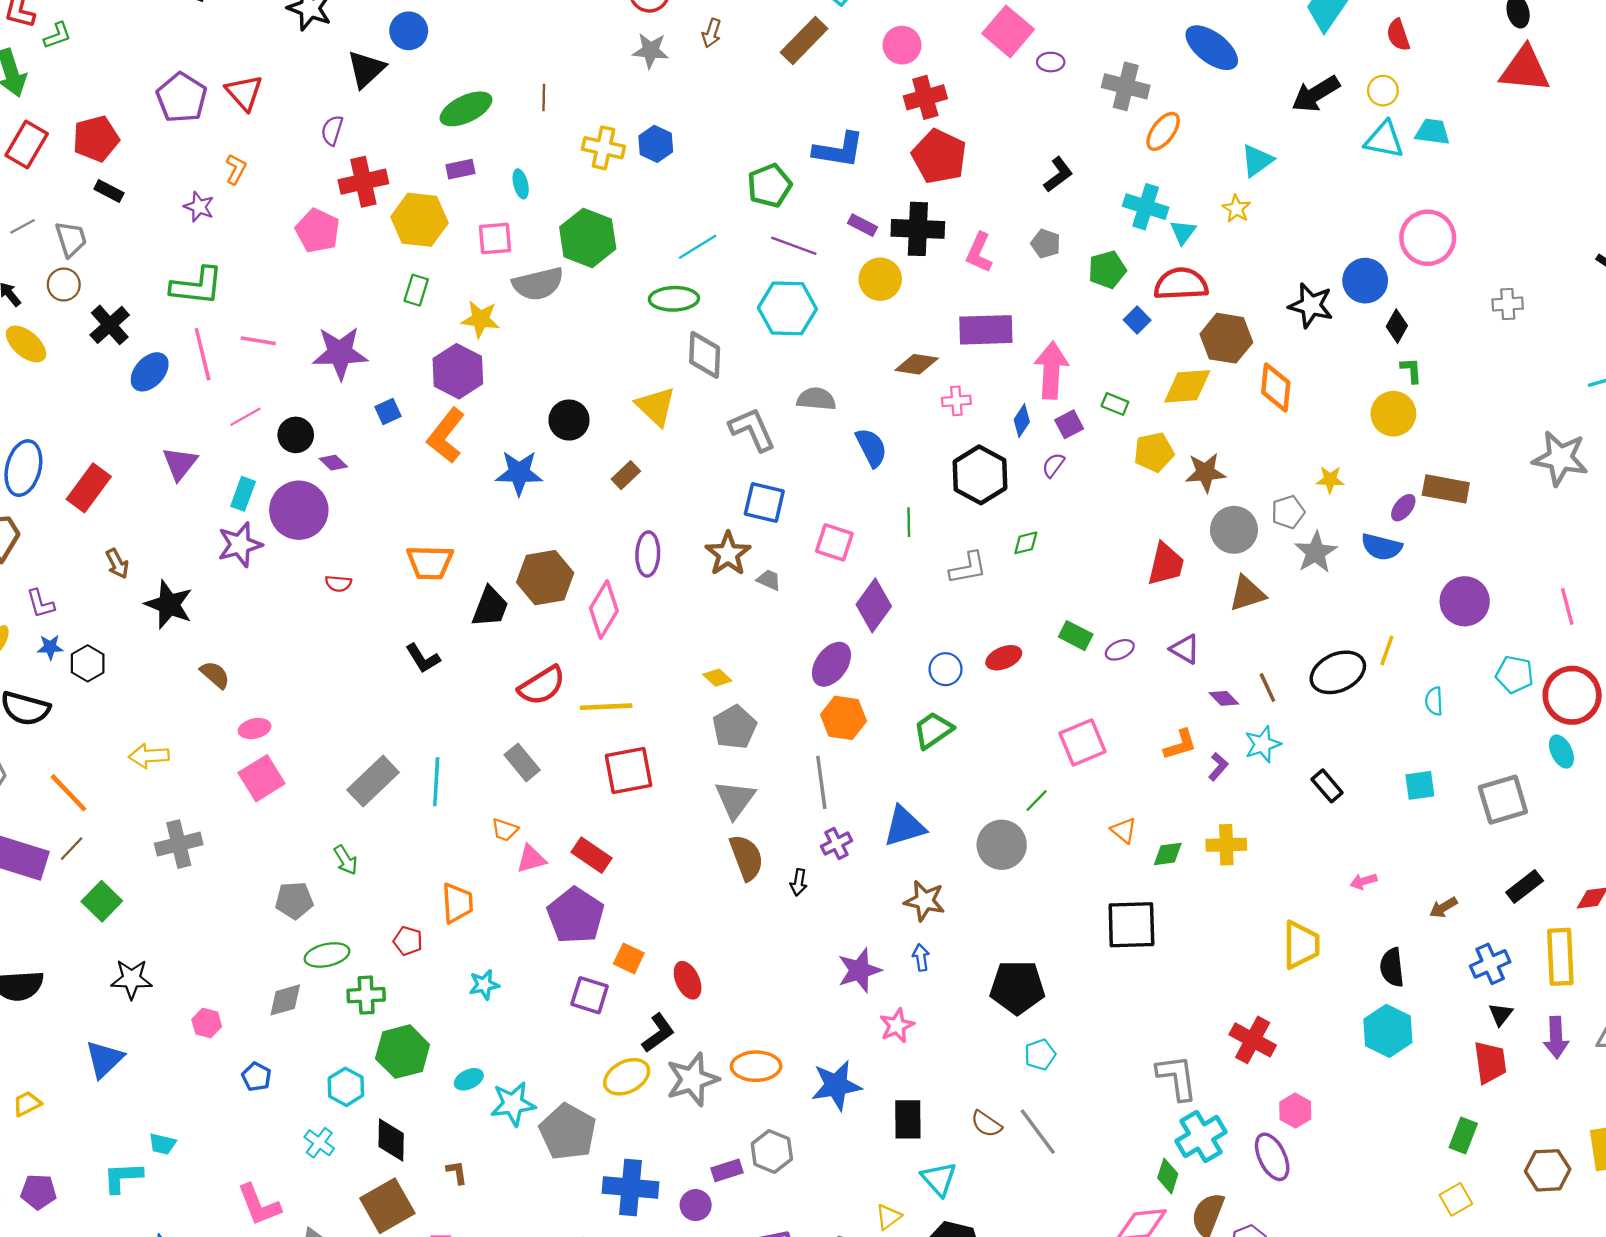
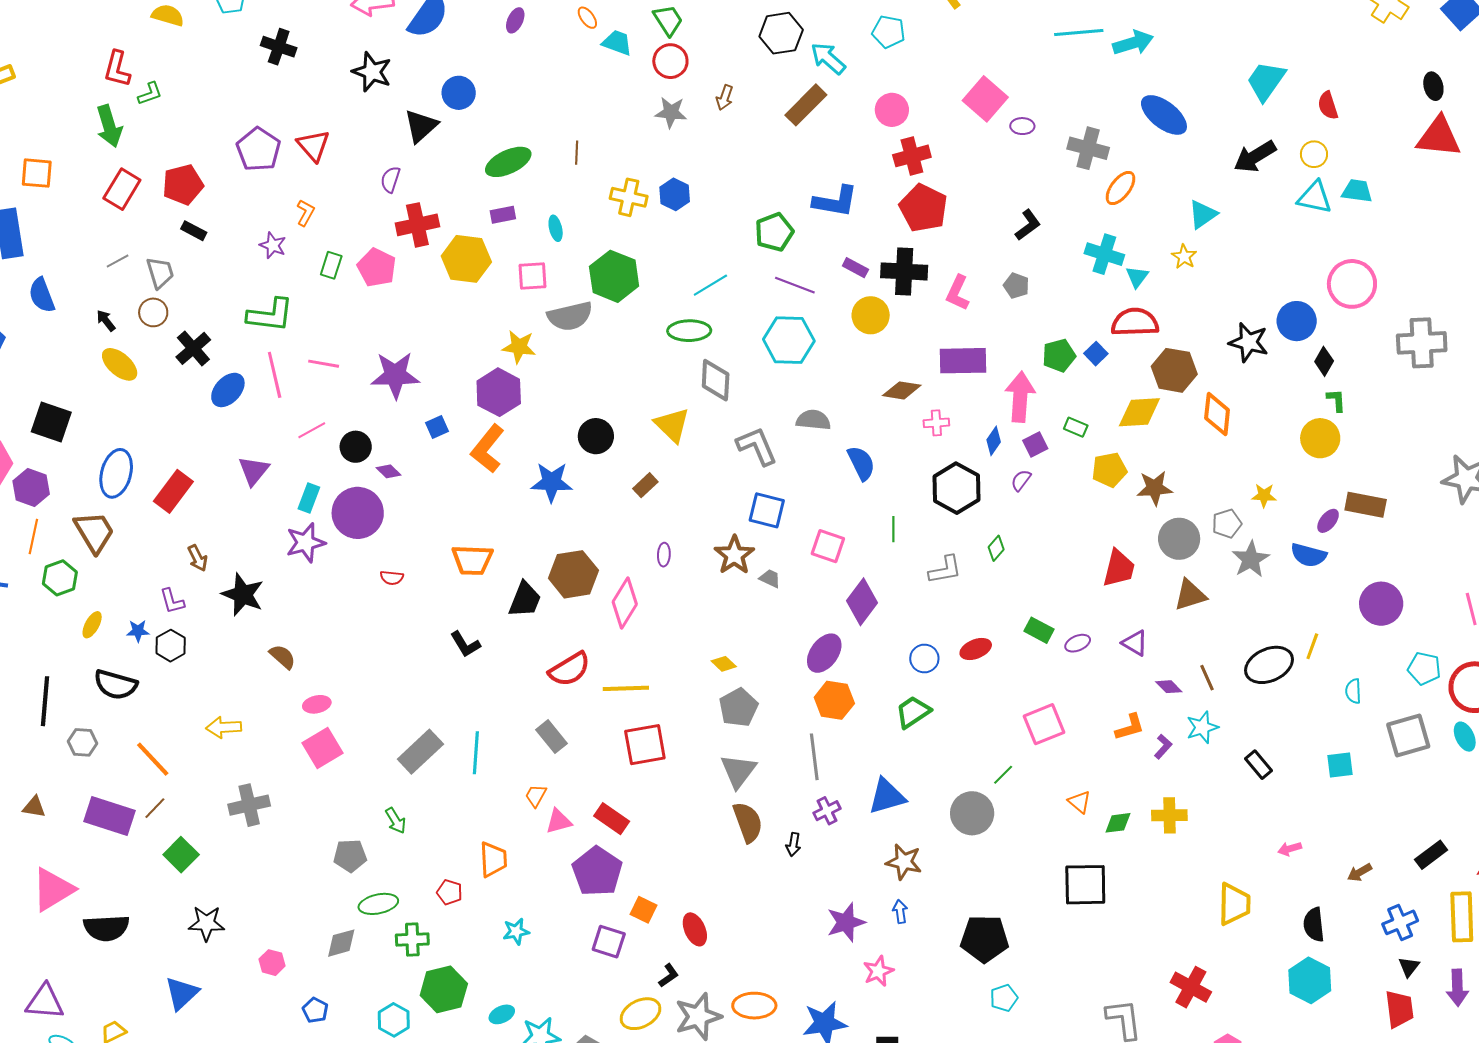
green pentagon: (1107, 270) -> (1059, 355), moved
green rectangle: (416, 290) -> (331, 265), moved
gray cross: (1508, 304) -> (1422, 343), size x1.8
green diamond: (1026, 543) -> (996, 548), turned -35
purple ellipse: (648, 554) -> (664, 555), size x0.6
purple L-shape: (40, 604) -> (172, 601), moved
gray square: (1503, 800) -> (1408, 736), moved
orange trapezoid: (505, 830) -> (536, 796), turned 100
black L-shape: (658, 1033) -> (669, 975), size x0.7

